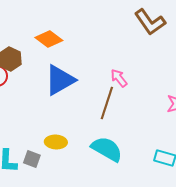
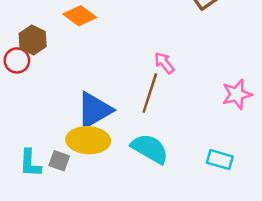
blue triangle: (60, 80) -> (94, 110), moved
yellow ellipse: (56, 142) -> (88, 140), size x1.6

